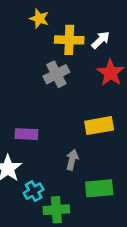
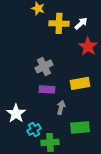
gray cross: (56, 74) -> (44, 66), moved
purple rectangle: (26, 134) -> (47, 89), moved

